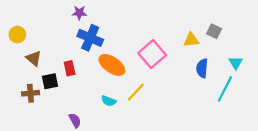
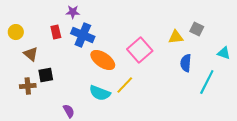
cyan triangle: (236, 63) -> (224, 53), moved, turned -40
red rectangle: (70, 68) -> (56, 32), moved
cyan semicircle: (109, 101) -> (100, 93), size x1.5

